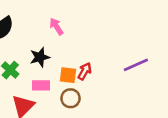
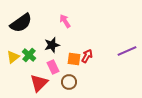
pink rectangle: (41, 85) -> (53, 67), turned 64
brown circle: (71, 98) -> (69, 82), moved

